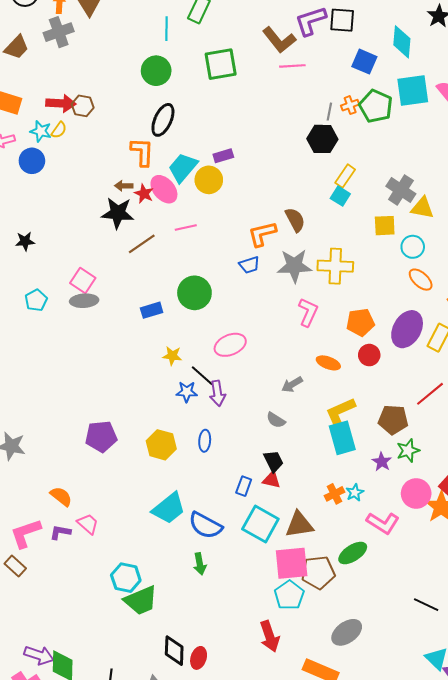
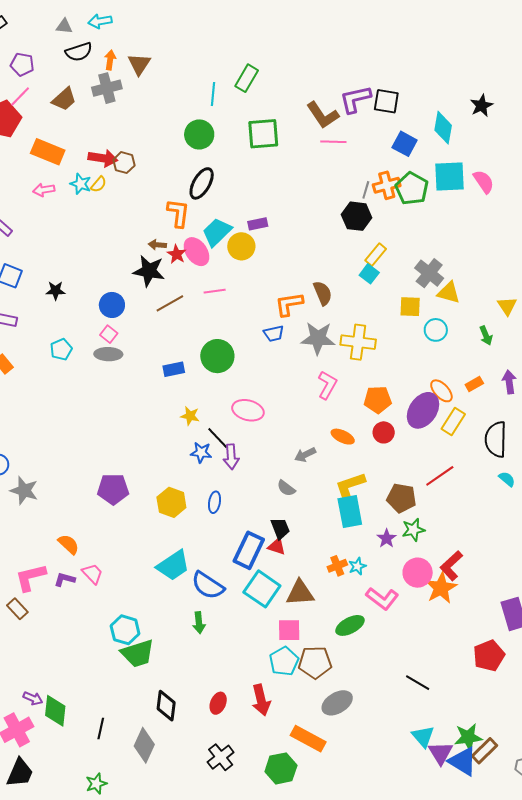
orange cross: (350, 105) -> (387, 185), size x1.5
blue circle: (32, 161) -> (112, 305), moved
pink square: (83, 280) -> (109, 334), size x0.7
orange ellipse: (421, 280) -> (441, 391), moved
pink ellipse: (230, 345) -> (248, 410), turned 32
blue rectangle: (244, 486) -> (249, 550), size x1.8
pink square: (292, 563) -> (289, 630), size x0.7
brown pentagon: (318, 572) -> (315, 662), moved
purple arrow: (39, 655) -> (33, 698), size x0.7
red ellipse: (199, 658) -> (218, 703), moved

